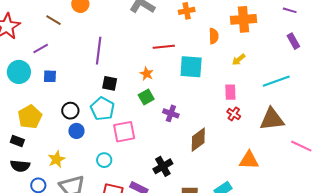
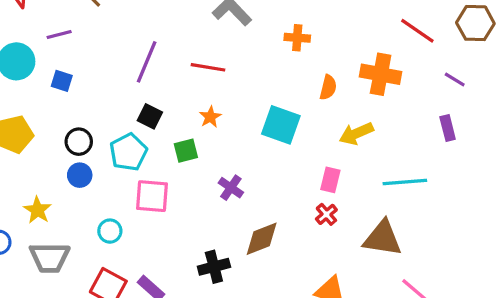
red line: (164, 47) -> (208, 67), moved
yellow arrow: (239, 60) -> (356, 134), size x1.5
green square: (146, 97) -> (186, 151), moved
yellow star: (57, 159) -> (38, 210), turned -30
black cross: (163, 166) -> (214, 267), moved

